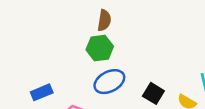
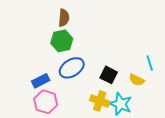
blue rectangle: (42, 92) -> (41, 81), moved

